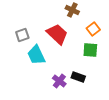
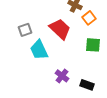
orange square: (93, 29) -> (89, 18), moved
black rectangle: (78, 77) -> (87, 85), moved

